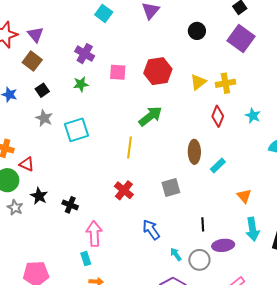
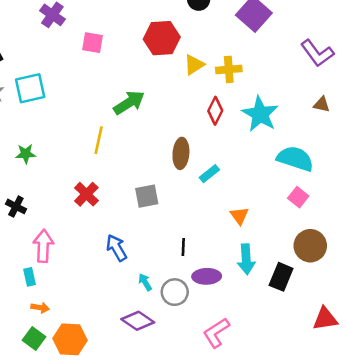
red hexagon: (158, 71) -> (162, 38), moved
green star: (81, 84) -> (26, 154), moved
cyan star: (253, 116) -> (260, 114), size x1.8
cyan square: (76, 130) -> (30, 88), moved

